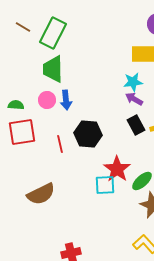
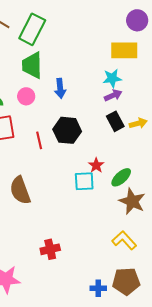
purple arrow: (134, 99) -> (113, 95), turned 126
blue arrow: (66, 100) -> (60, 88), moved
red star: (117, 169) -> (96, 165), size x0.6
brown semicircle: (41, 194) -> (20, 190), turned 96

